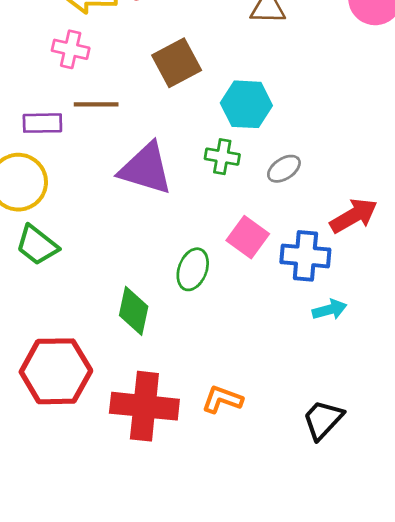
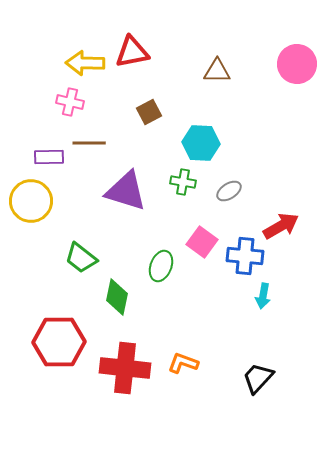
brown square: (177, 63) -> (149, 112), size x0.7
green trapezoid: (37, 245) -> (81, 258), moved
cyan arrow: (330, 310) -> (263, 296), turned 115

